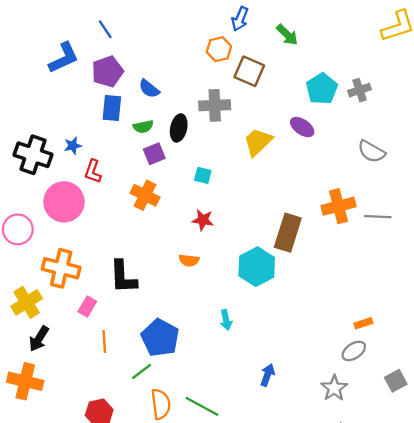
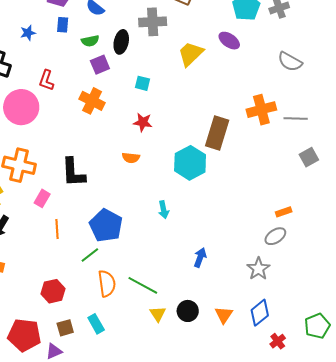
blue rectangle: (112, 108) -> (63, 25), size x0.7
blue star: (73, 146) -> (28, 33), moved
gray square: (396, 381) -> (309, 157), moved

